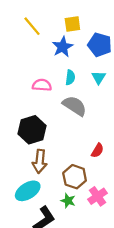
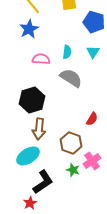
blue star: (63, 47) -> (29, 29), moved
green star: (68, 201) -> (73, 170), moved

